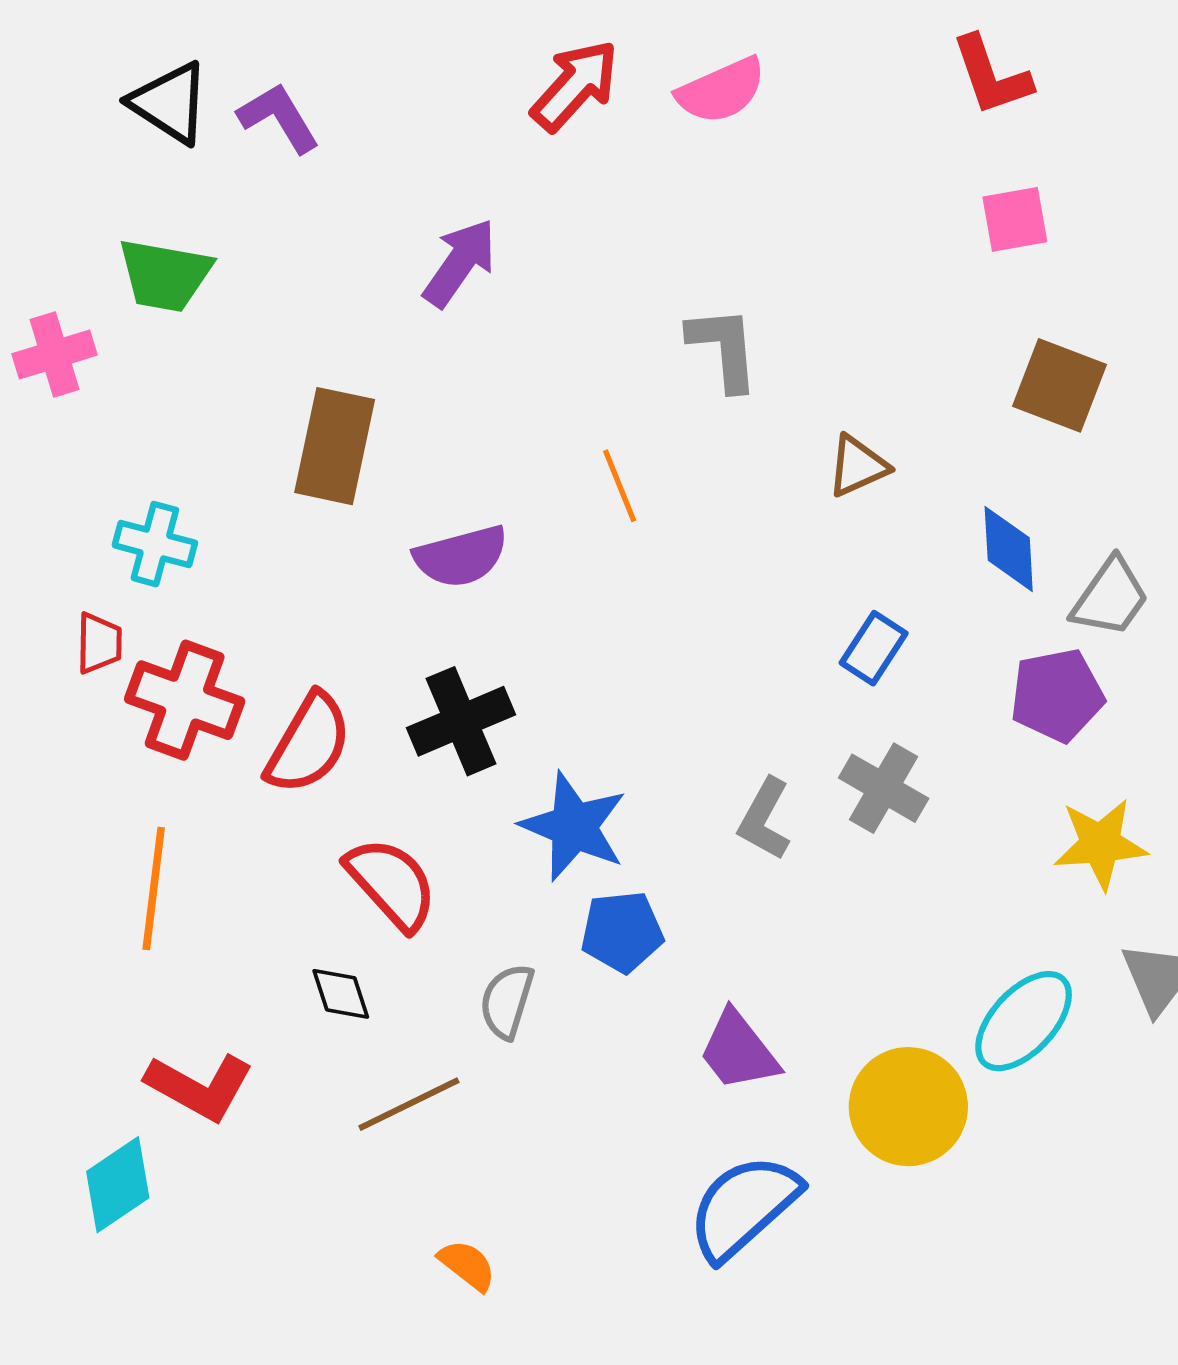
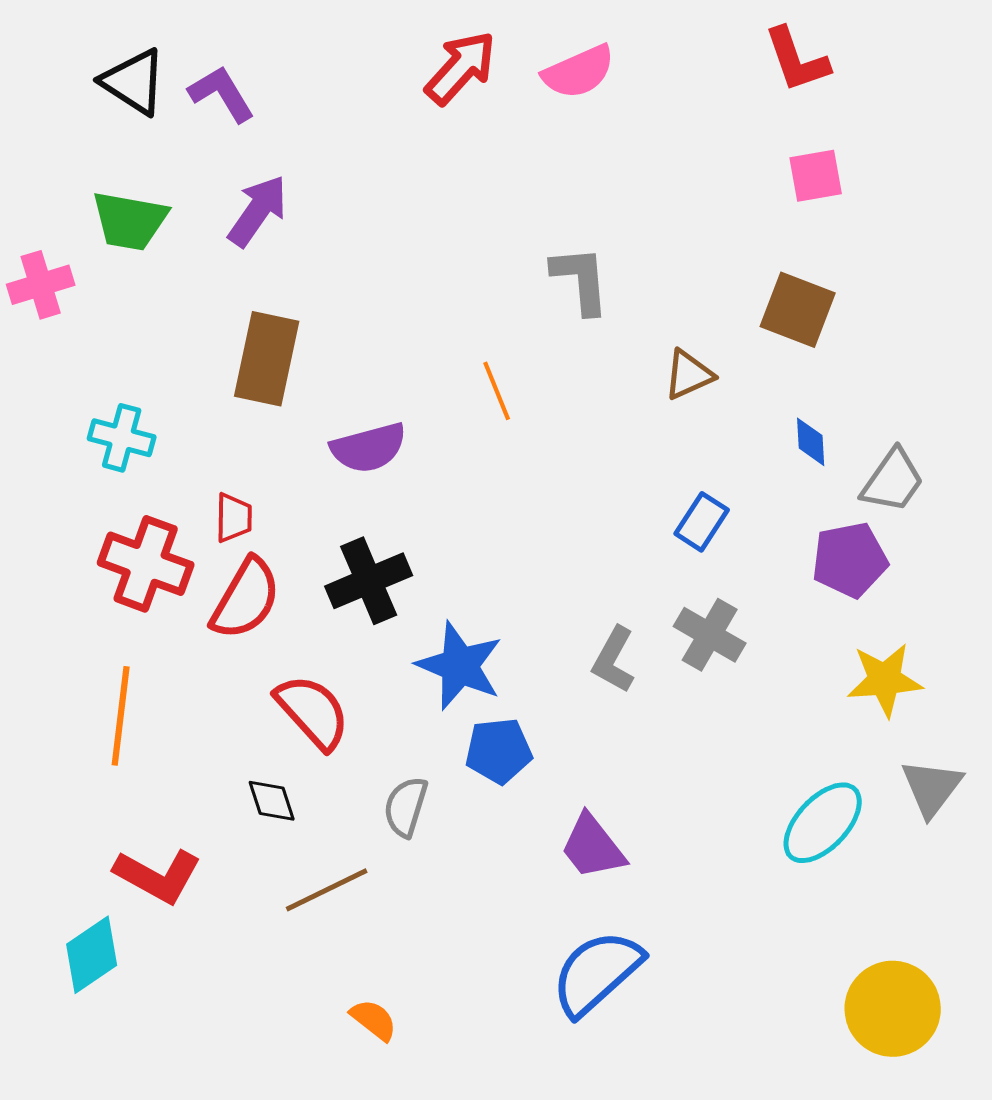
purple arrow: (460, 263) -> (258, 211), moved
brown square: (1060, 385) -> (798, 310), moved
blue diamond: (1009, 549) -> (811, 442), size x0.7
red trapezoid: (99, 643) -> (234, 518), moved
yellow circle: (908, 1107) -> (893, 1009), moved

